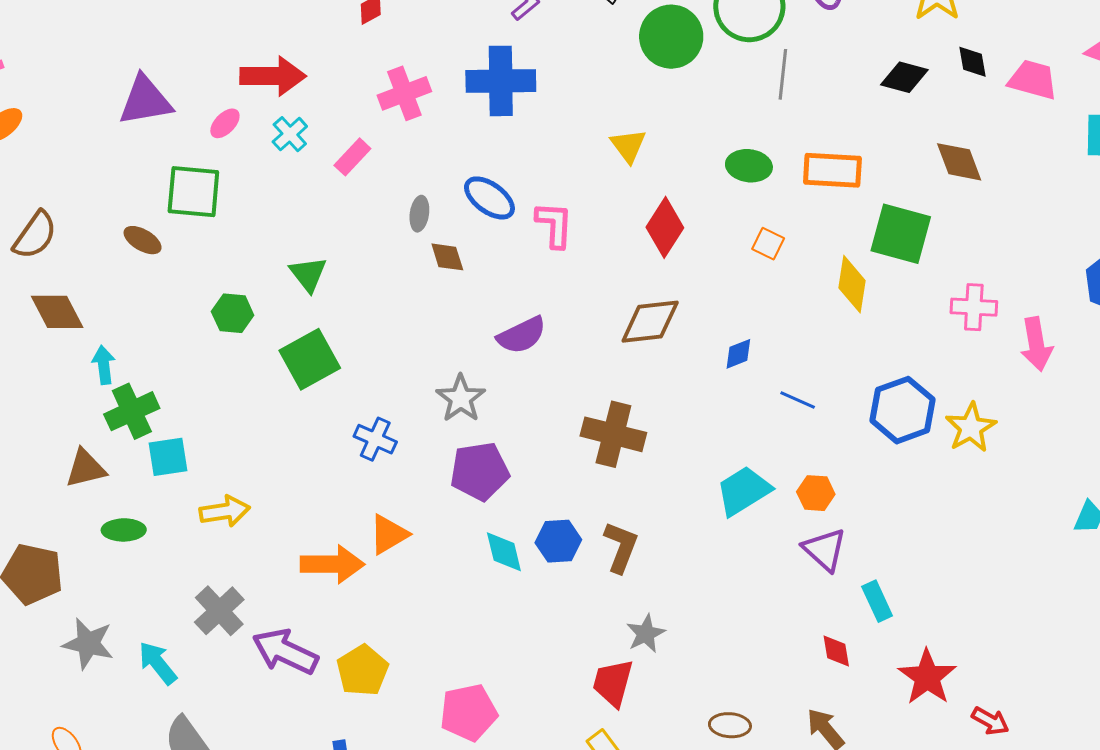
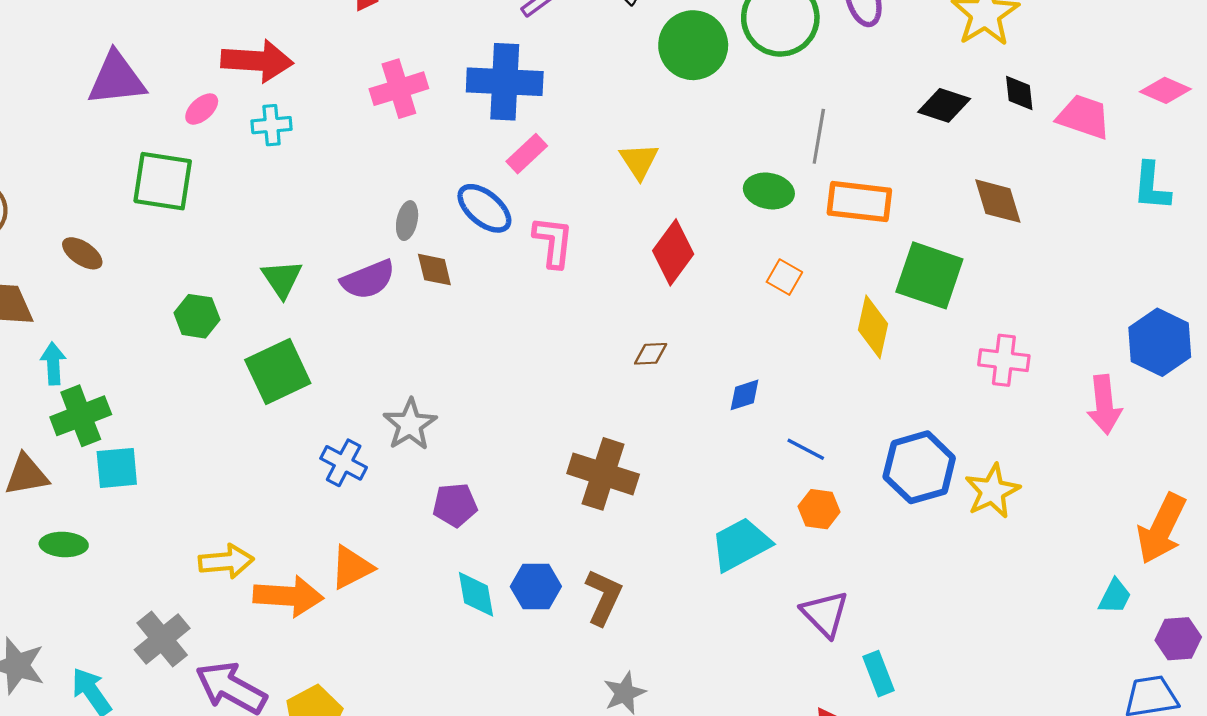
gray line: (783, 74) -> (819, 136), moved
cyan cross: (290, 134) -> (272, 125), turned 33
pink rectangle: (352, 157) -> (527, 154), moved
brown ellipse: (143, 240) -> (82, 253), moved
brown diamond: (650, 322) -> (651, 354), size x0.5
purple semicircle: (522, 335) -> (368, 280), moved
pink arrow: (1036, 344) -> (1104, 405), moved
gray star: (461, 398) -> (410, 424), moved
purple pentagon: (480, 471) -> (455, 505), size x0.7
orange hexagon: (816, 493) -> (819, 509), moved
yellow arrow: (225, 511) -> (226, 561), moved

